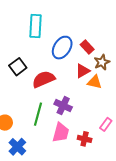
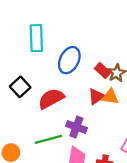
red rectangle: (87, 47) -> (103, 70), moved
red triangle: (83, 71) -> (96, 97), moved
green line: (38, 114) -> (48, 139), turned 65

